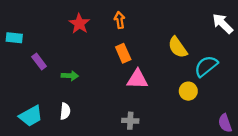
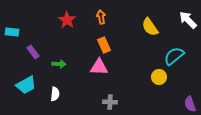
yellow semicircle: (178, 47) -> (150, 27), moved
pink triangle: (137, 79) -> (99, 67), moved
cyan trapezoid: (31, 116) -> (26, 85), moved

